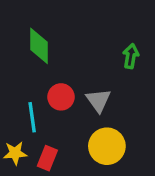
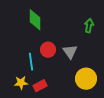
yellow circle: (107, 146) -> (86, 79), moved
red rectangle: (47, 158) -> (40, 86), turned 40

